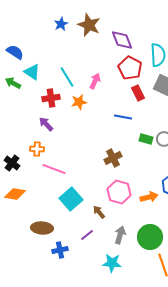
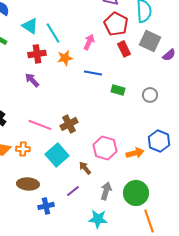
cyan triangle: (32, 72) -> (30, 26), moved
pink arrow: (95, 81) -> (89, 42), moved
blue line: (123, 117) -> (93, 73), moved
green rectangle: (146, 139) -> (118, 90), moved
orange cross: (37, 149) -> (23, 149), moved
brown cross: (113, 158) -> (69, 124), moved

